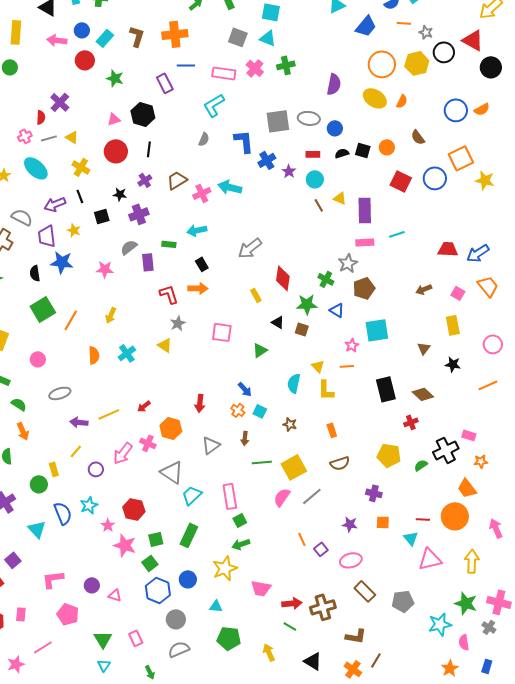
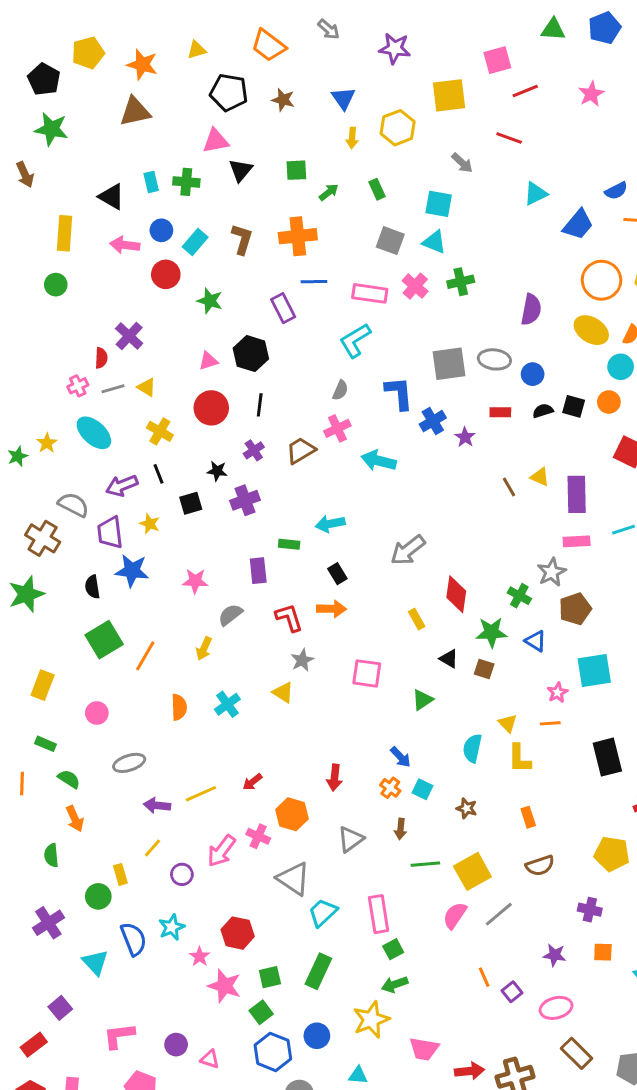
cyan circle: (315, 179) -> (621, 367), moved
pink cross: (202, 193) -> (337, 428), moved
gray semicircle: (129, 247) -> (230, 615), moved

